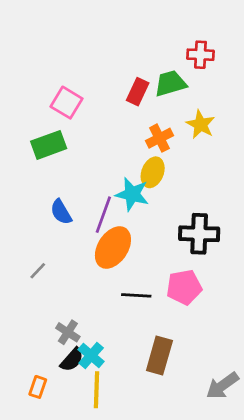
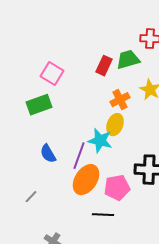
pink pentagon: (184, 287) -> (117, 188), moved

